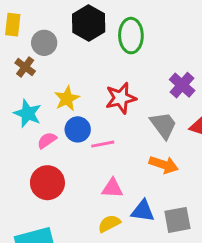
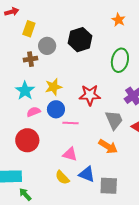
green ellipse: (131, 36) -> (120, 60), moved
brown cross: (25, 67) -> (31, 59), turned 32
yellow semicircle: (109, 224) -> (62, 177), turned -119

